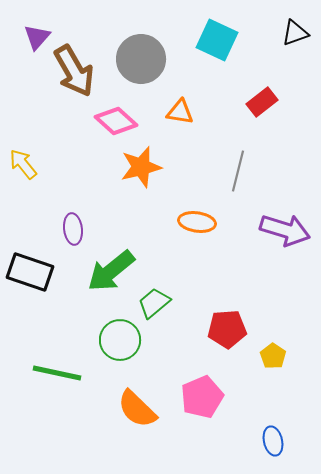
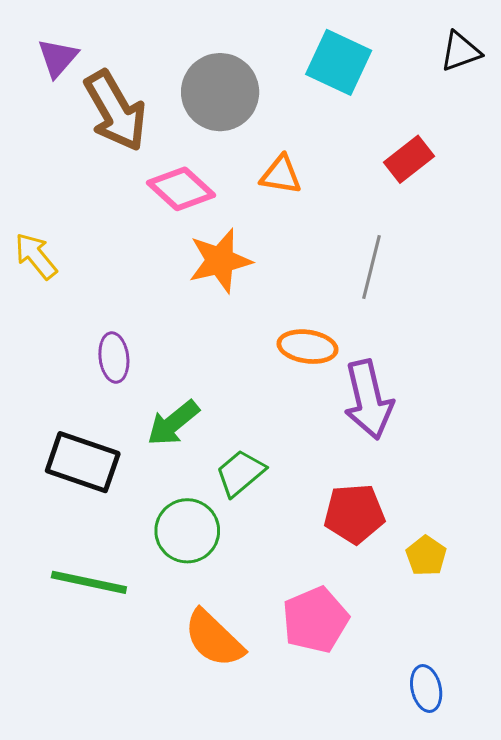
purple arrow: (285, 230) -> (368, 400), moved, turned 60
green arrow: (111, 271) -> (173, 423), size x0.7
black rectangle: (30, 272) -> (83, 462), moved

